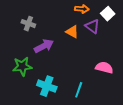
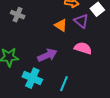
purple arrow: (44, 46) -> (47, 55), moved
pink semicircle: (104, 68) -> (83, 48), moved

